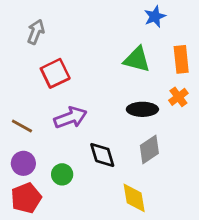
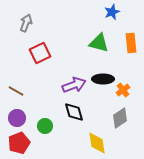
orange cross: (178, 97) -> (123, 90), moved
purple arrow: (70, 118) -> (74, 85), moved
gray diamond: (149, 149) -> (120, 118), moved

